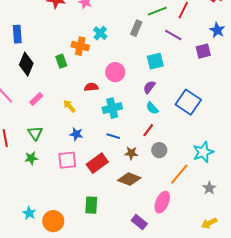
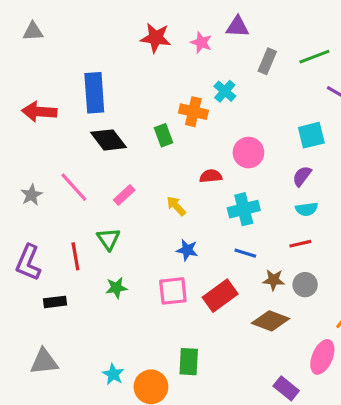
gray rectangle: (136, 28) -> (267, 61), moved
blue rectangle: (17, 34) -> (94, 93), size x1.4
black diamond: (26, 64) -> (108, 140), turned -60
cyan semicircle: (152, 108) -> (307, 209), turned -56
red line: (148, 130) -> (300, 244), turned 40
green triangle: (35, 133) -> (108, 239), moved
gray circle: (159, 150) -> (305, 285), moved
green rectangle: (91, 205) -> (189, 362), moved

